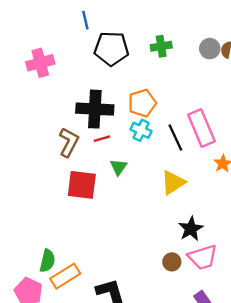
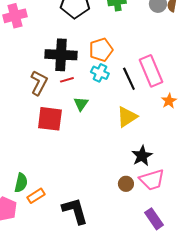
orange rectangle: (65, 276) -> (36, 196), size x0.7

